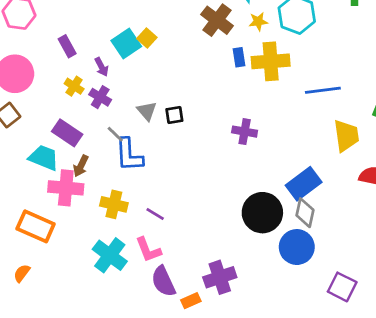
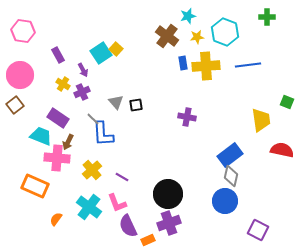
blue line: (323, 90) -> (248, 65), moved
purple cross: (100, 97) -> (82, 92), turned 35
yellow cross: (114, 204) -> (92, 170), turned 36
black circle: (262, 213) -> (168, 194), moved
orange semicircle: (22, 273) -> (56, 219), moved

